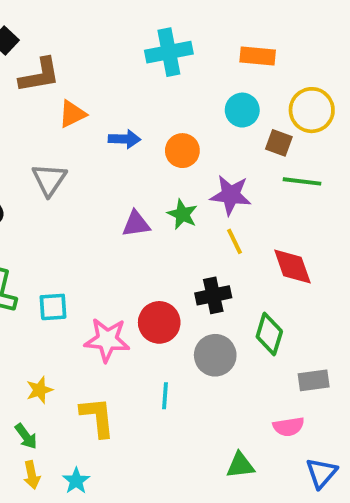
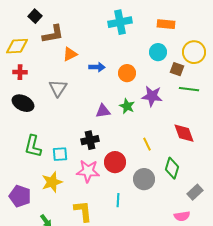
yellow line: (235, 241) -> (147, 144), moved
black cross: (213, 295) -> (90, 140), moved
gray rectangle: (314, 380) -> (195, 192), turned -35
yellow star: (40, 390) -> (52, 182), moved, size x1.5

